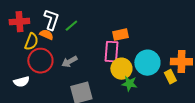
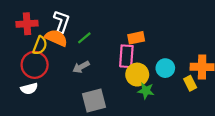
green line: (71, 26) -> (84, 38), moved
orange semicircle: (46, 35) -> (56, 38), size x1.5
red circle: (40, 61) -> (35, 65), moved
cyan circle: (147, 63) -> (165, 68), size x0.7

